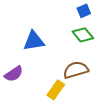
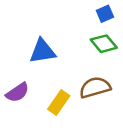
yellow rectangle: (56, 90) -> (59, 102), moved

